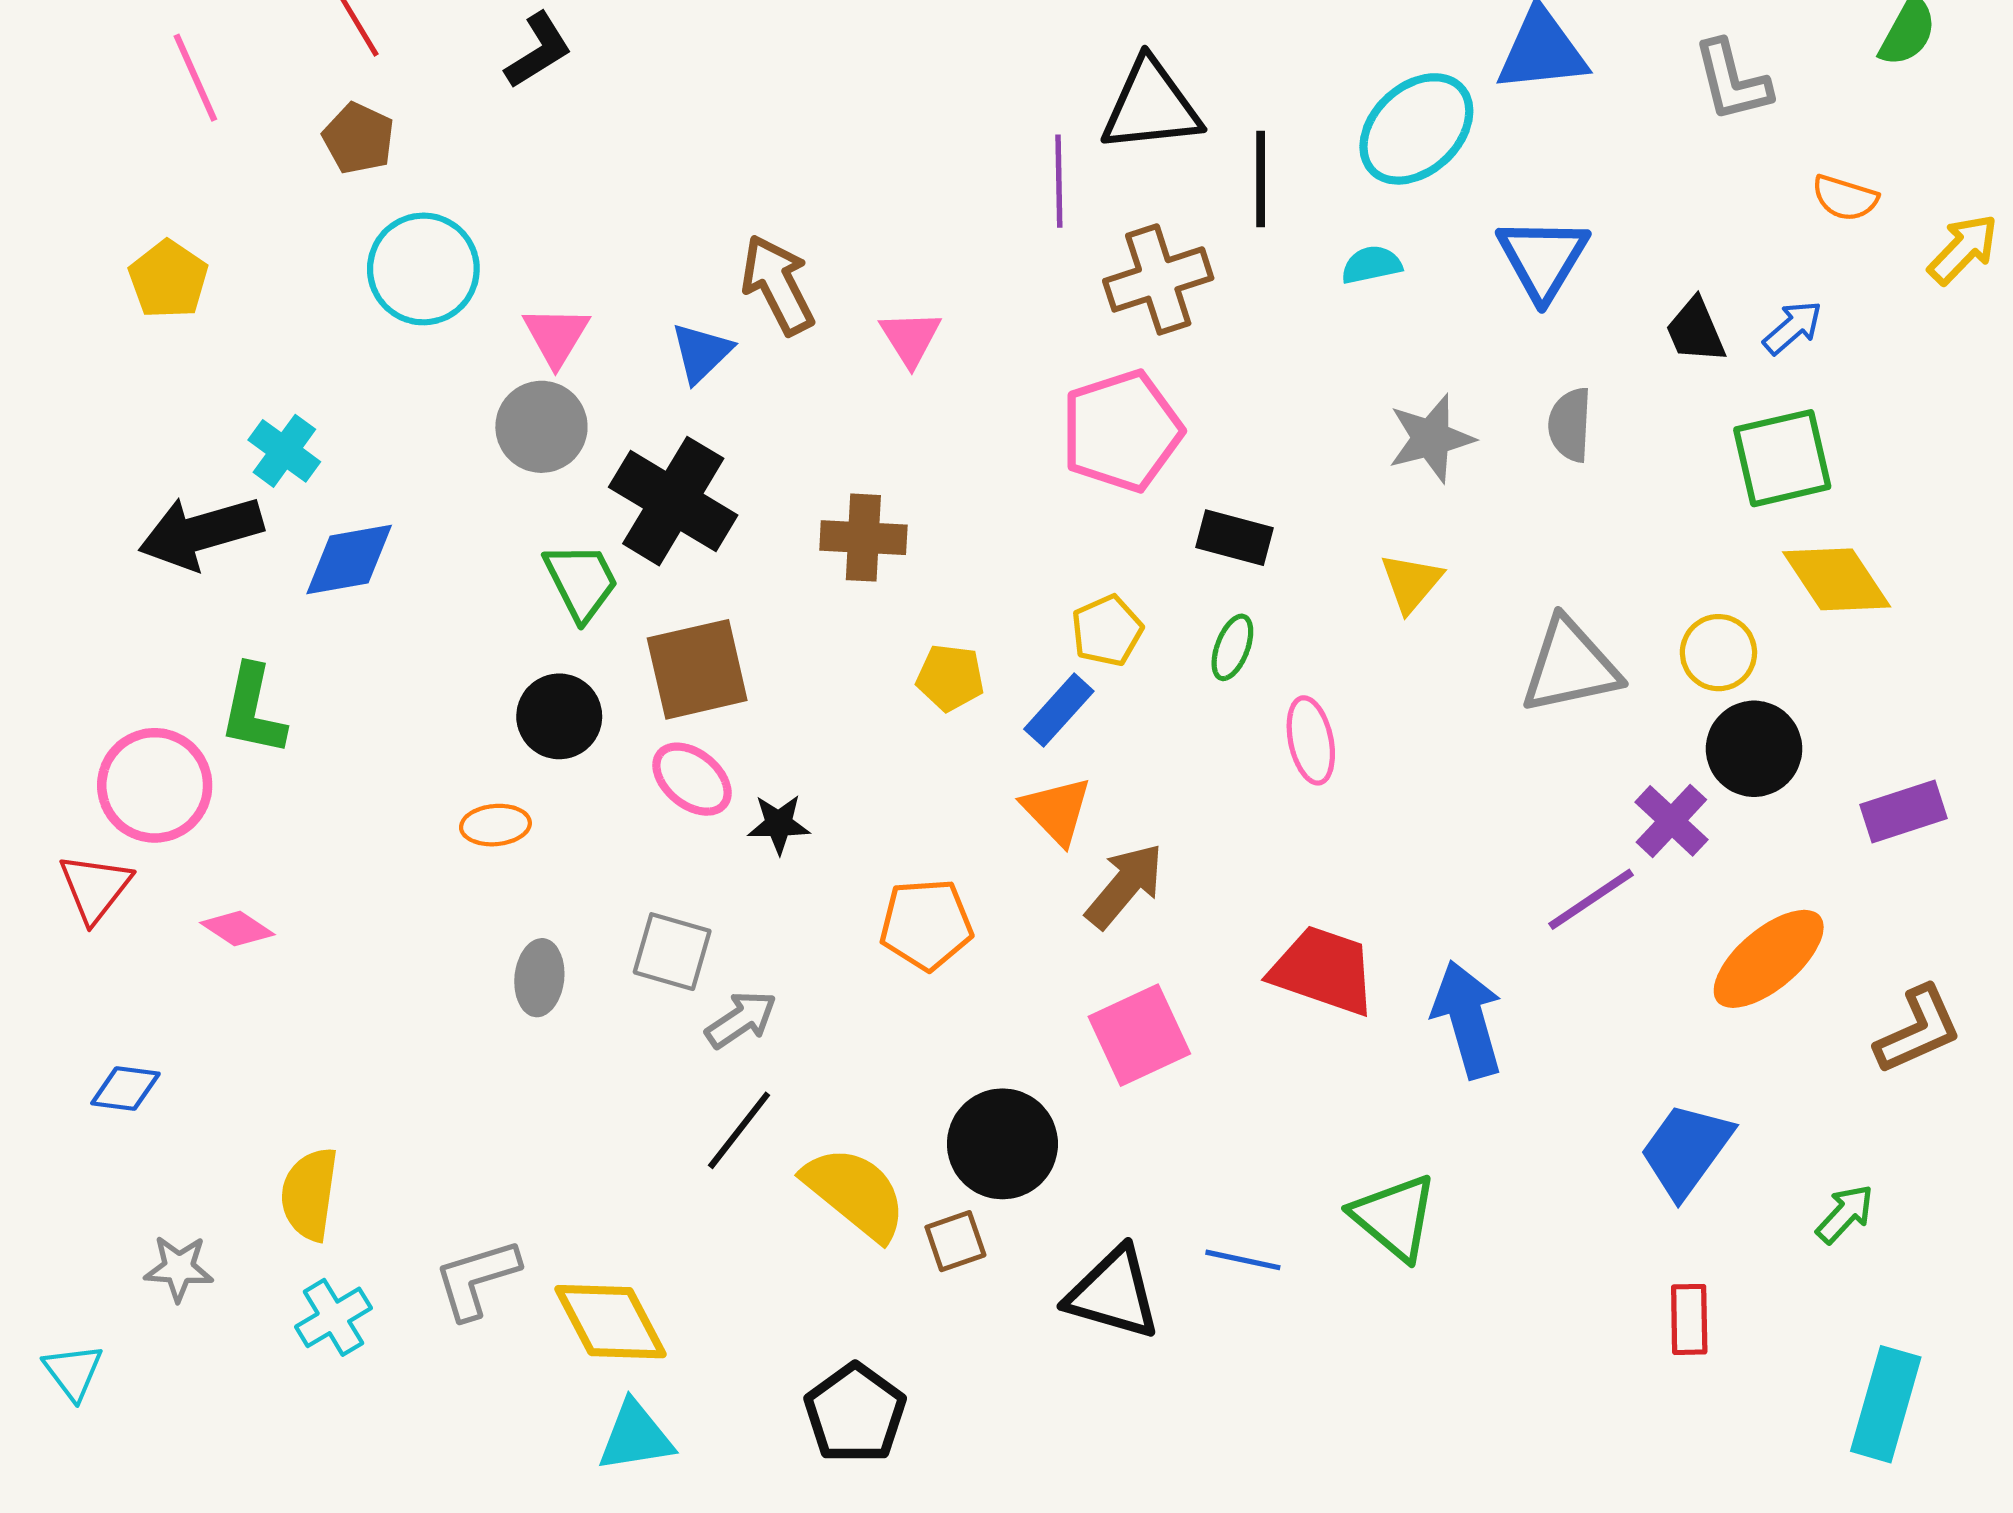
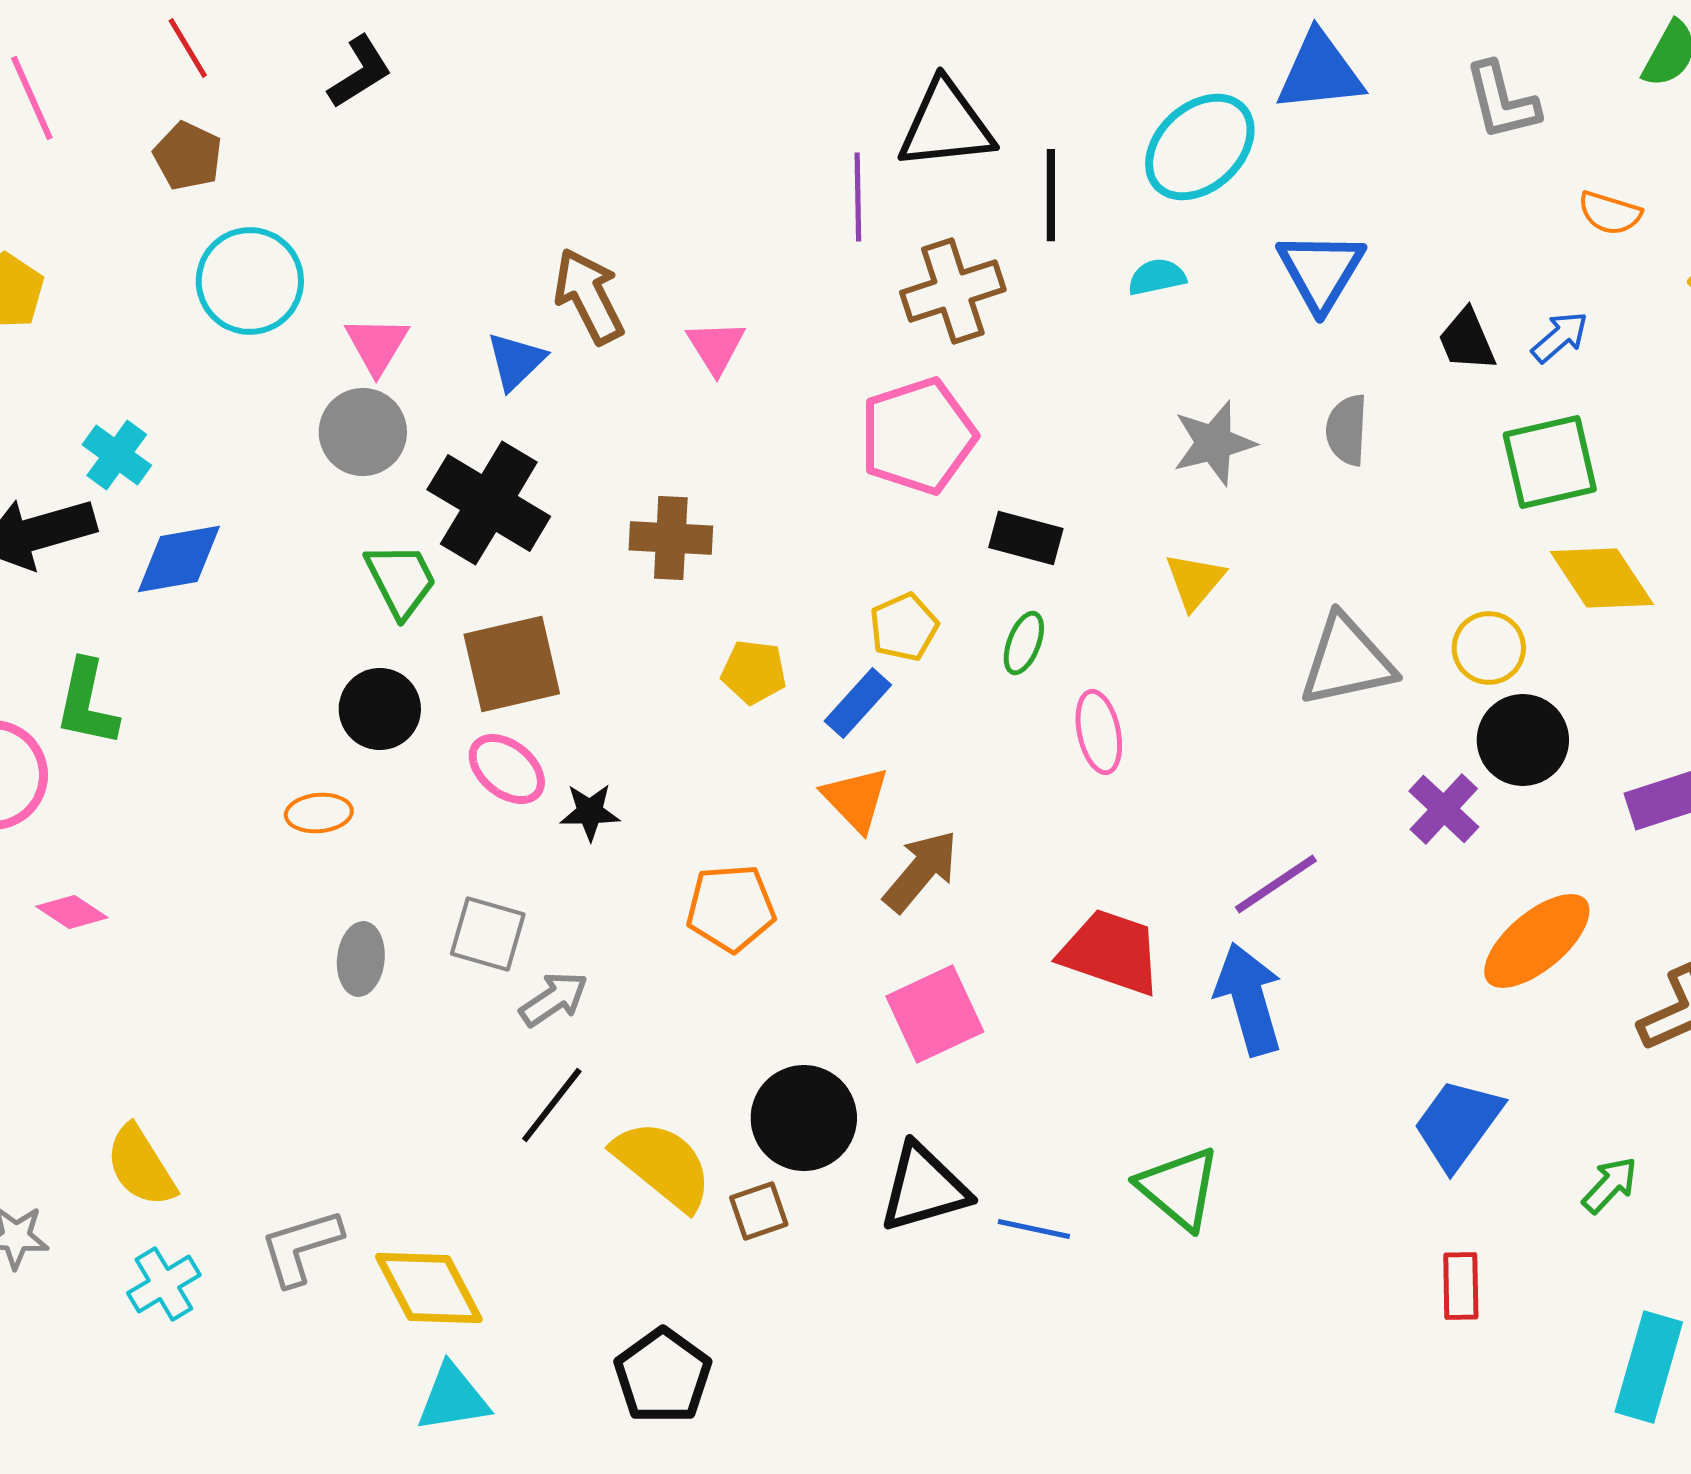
purple line: (1591, 899) -> (1276, 884), moved
yellow semicircle: (309, 1194) -> (141, 1166), turned -40
black triangle: (1113, 1293) -> (924, 1188), moved, turned -32

